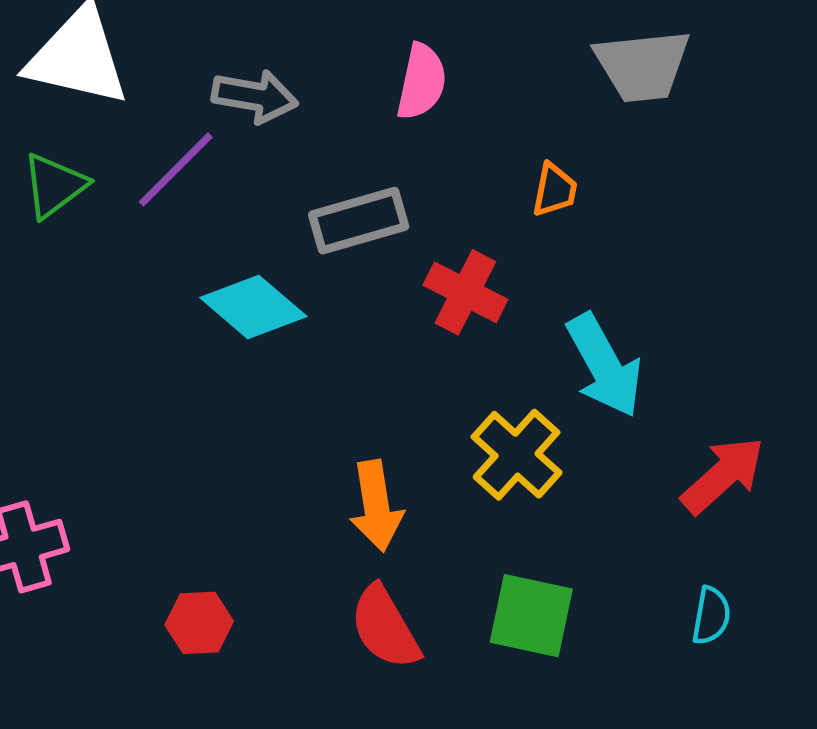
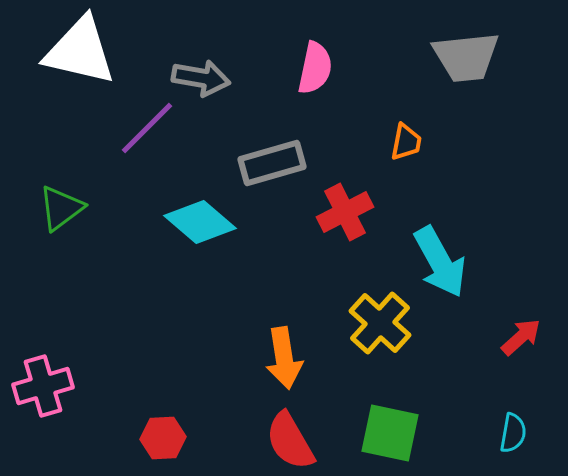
green triangle: (54, 186) -> (61, 208), moved
red cross: (465, 292) -> (345, 212), turned 36
red arrow: (723, 475) -> (521, 337), size x0.7

